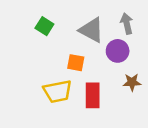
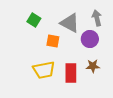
orange square: (76, 63) -> (53, 41), moved
brown star: (132, 82) -> (93, 66), moved

